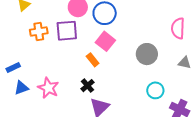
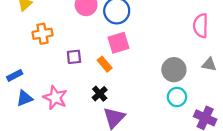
purple square: (67, 31) -> (74, 57), moved, size x0.6
pink square: (105, 41) -> (119, 43), turned 36
gray circle: (147, 54) -> (174, 70), moved

